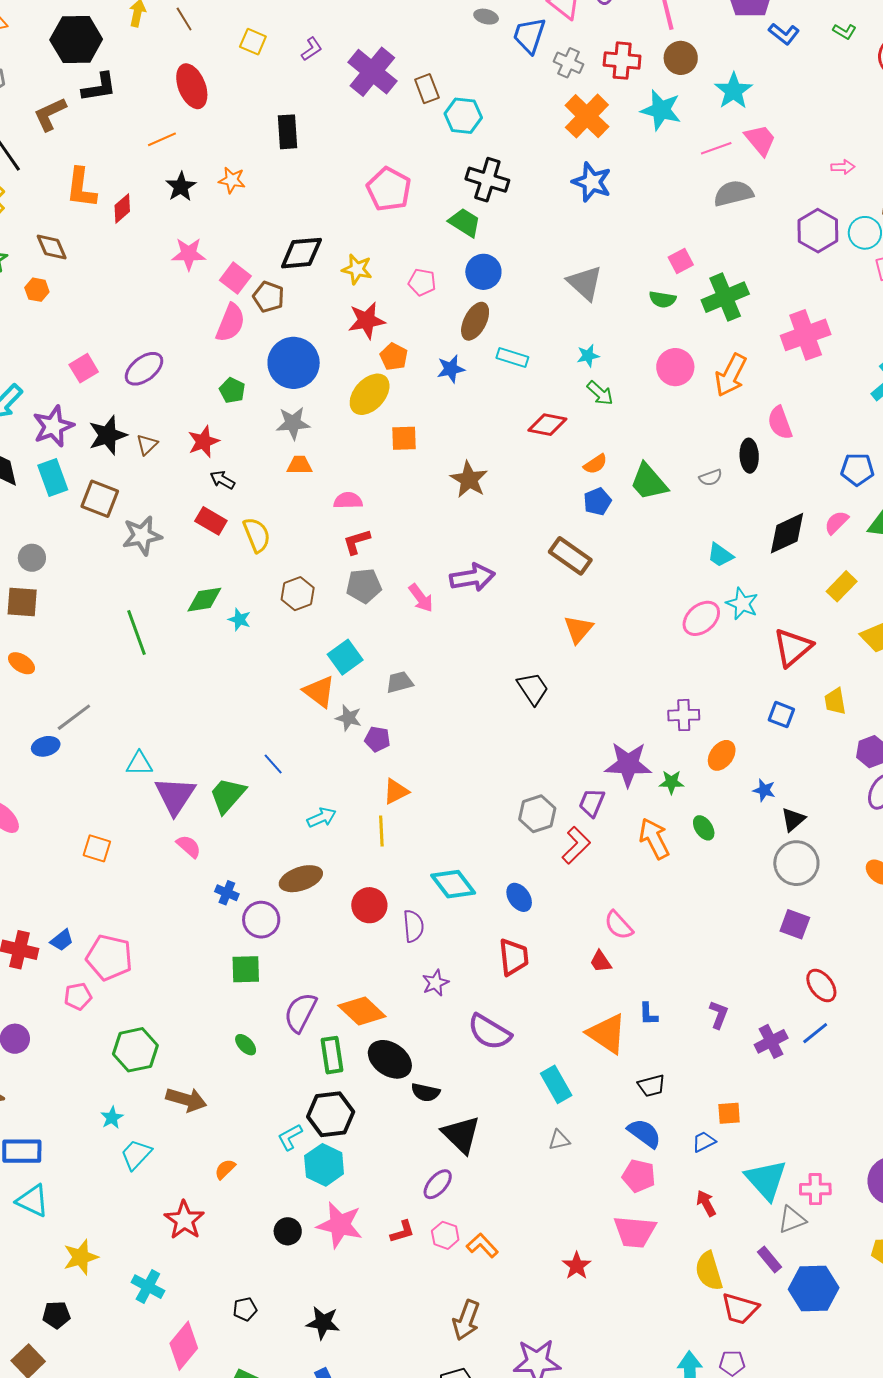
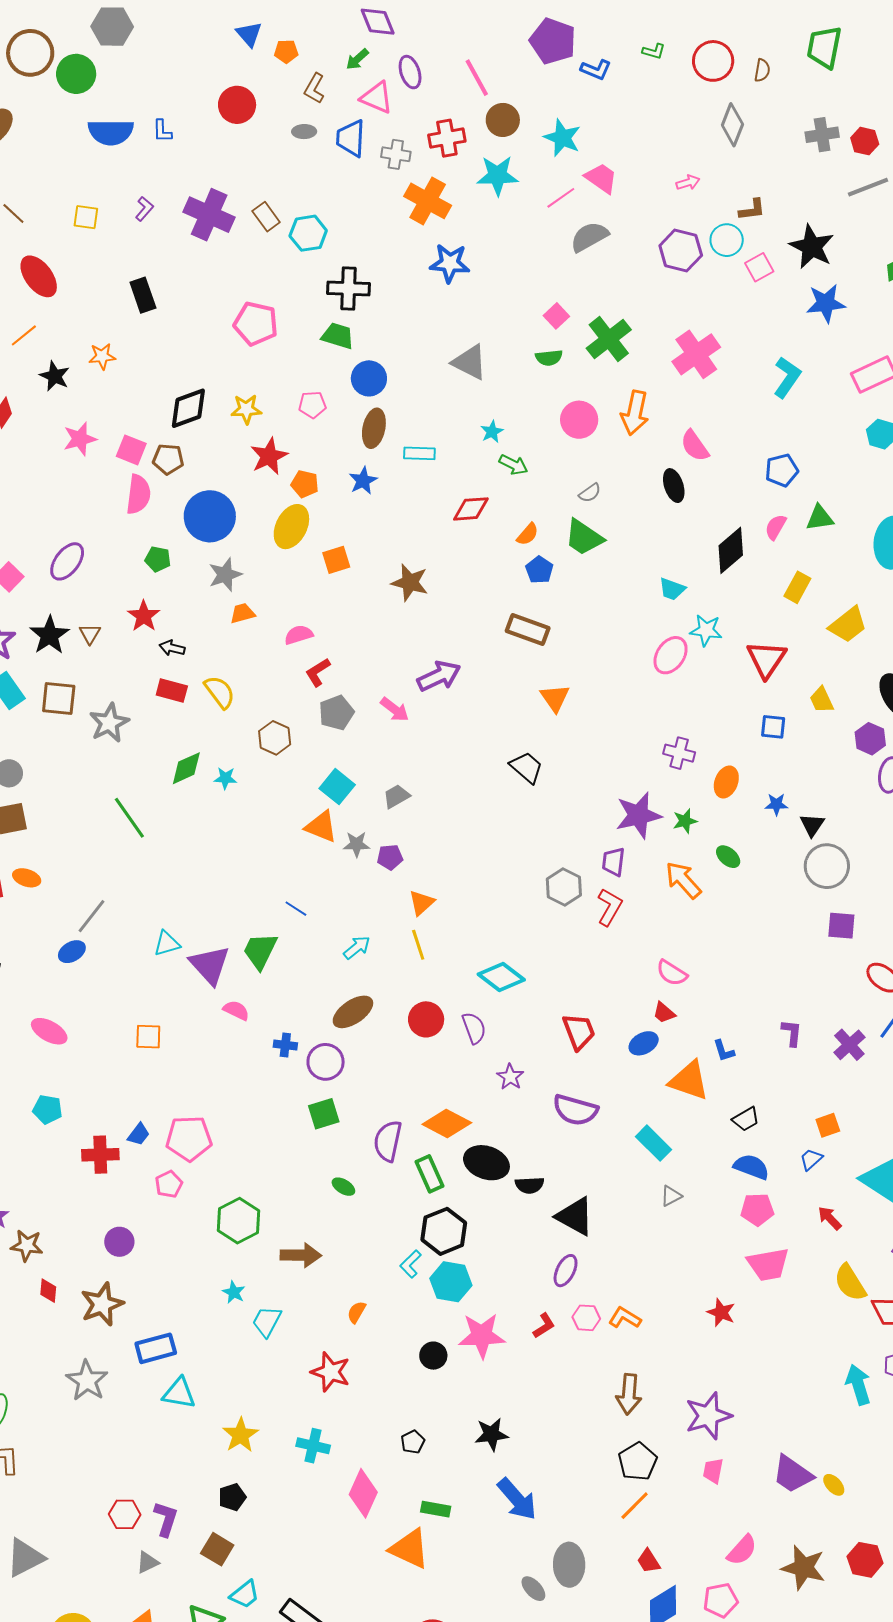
gray semicircle: (711, 478) -> (590, 493), moved
purple cross: (684, 715) -> (679, 753), turned 32
blue ellipse: (519, 897) -> (644, 1043), moved, turned -68

